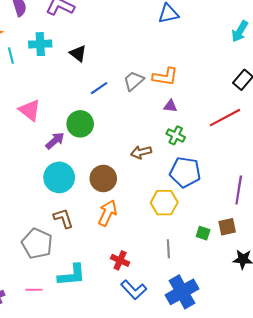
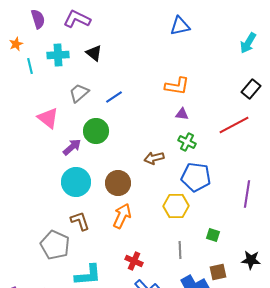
black triangle: (78, 53) -> (94, 53), moved
gray trapezoid: (134, 81) -> (79, 93), moved
brown square: (227, 227) -> (218, 272), moved

